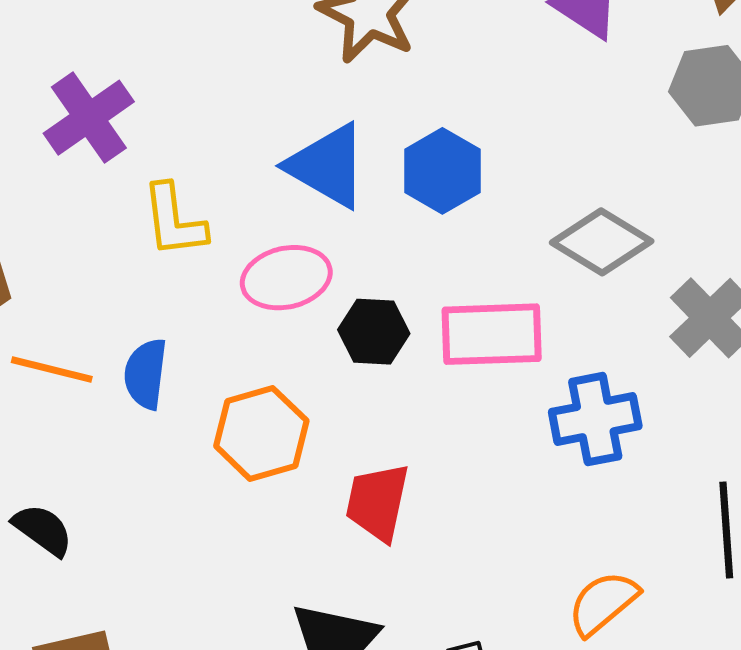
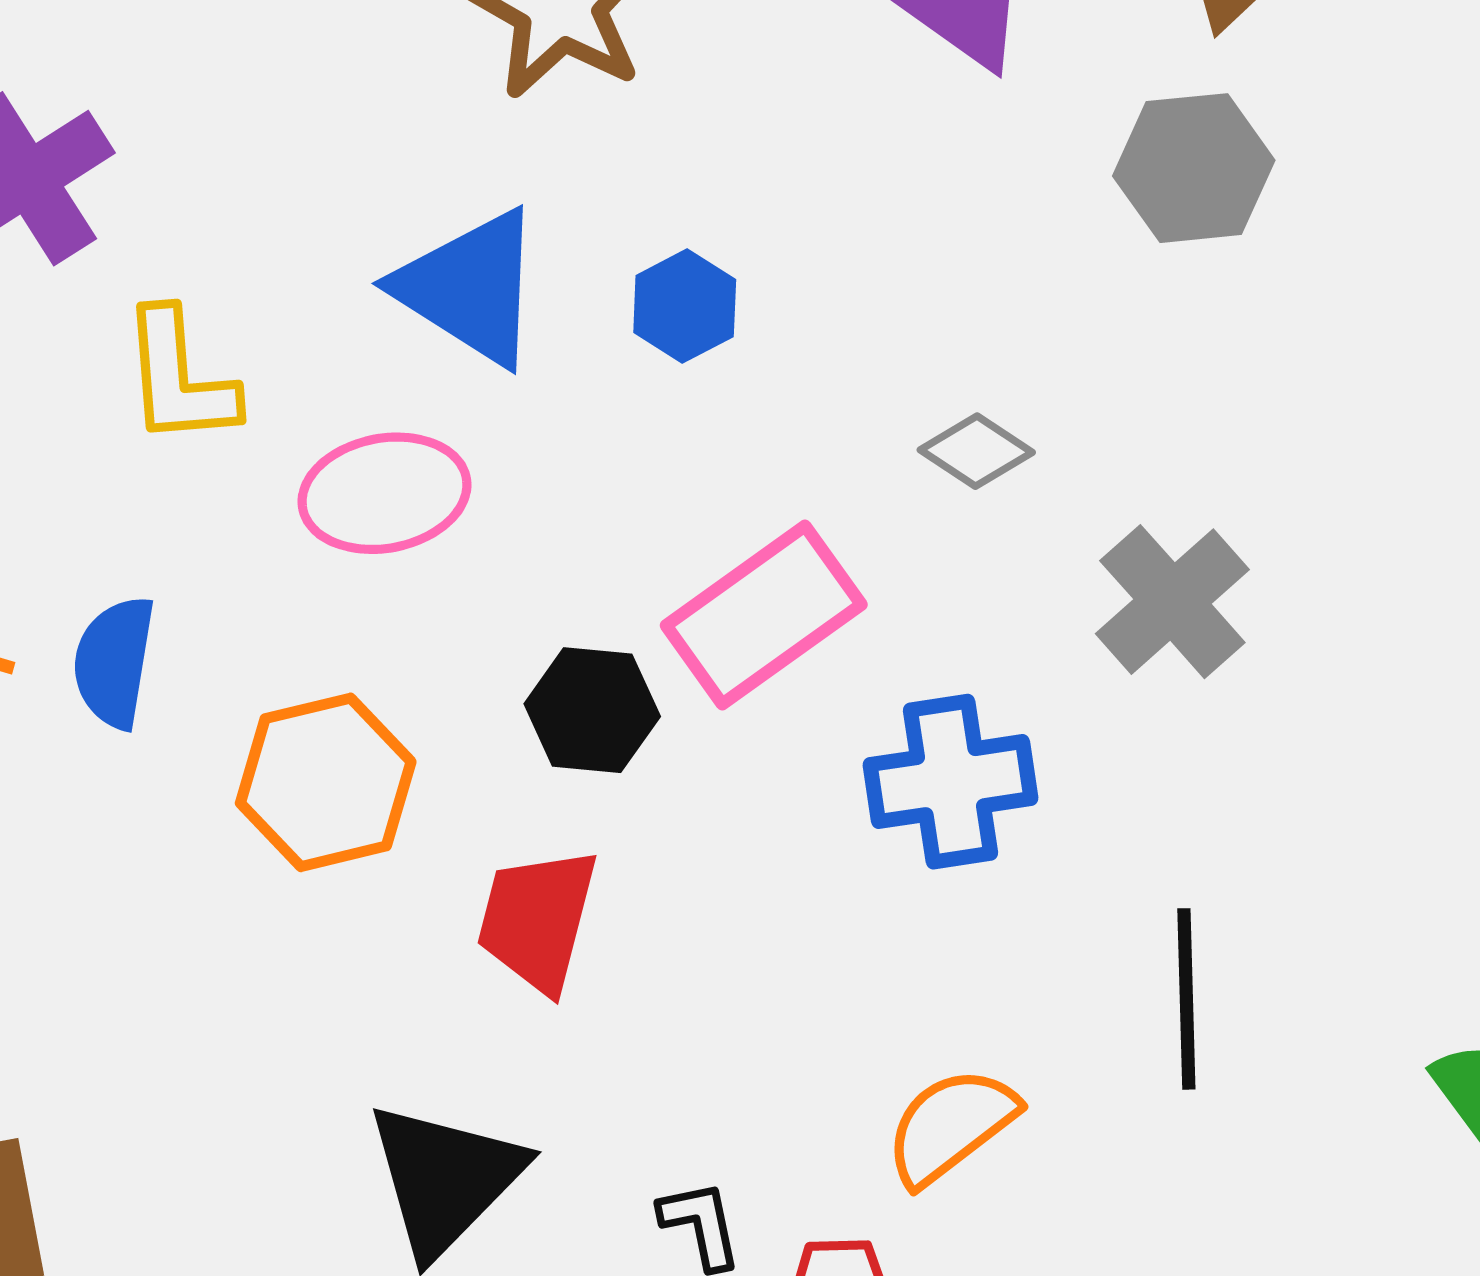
blue hexagon: (442, 171) -> (685, 306), size x0.7
gray diamond: (602, 242) -> (976, 451), size x0.6
black hexagon: (374, 332) -> (592, 710), moved
pink rectangle: (492, 334) -> (764, 615), turned -36

